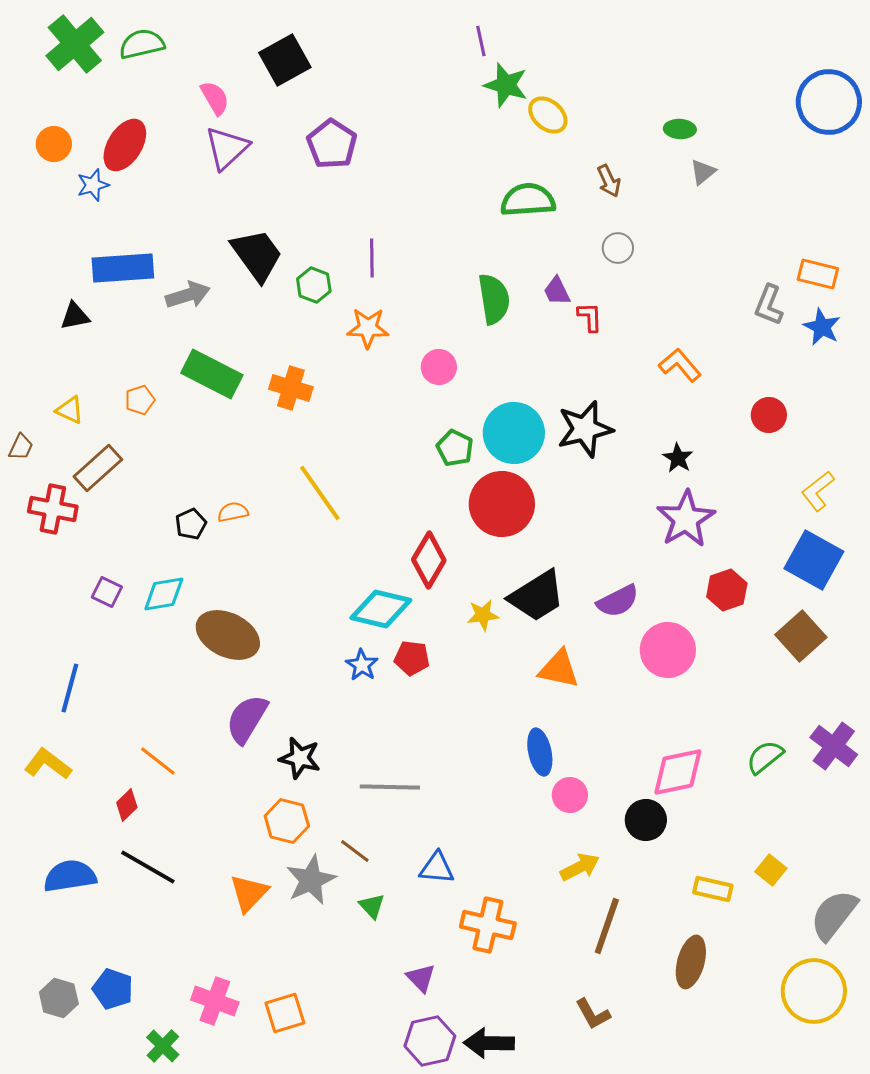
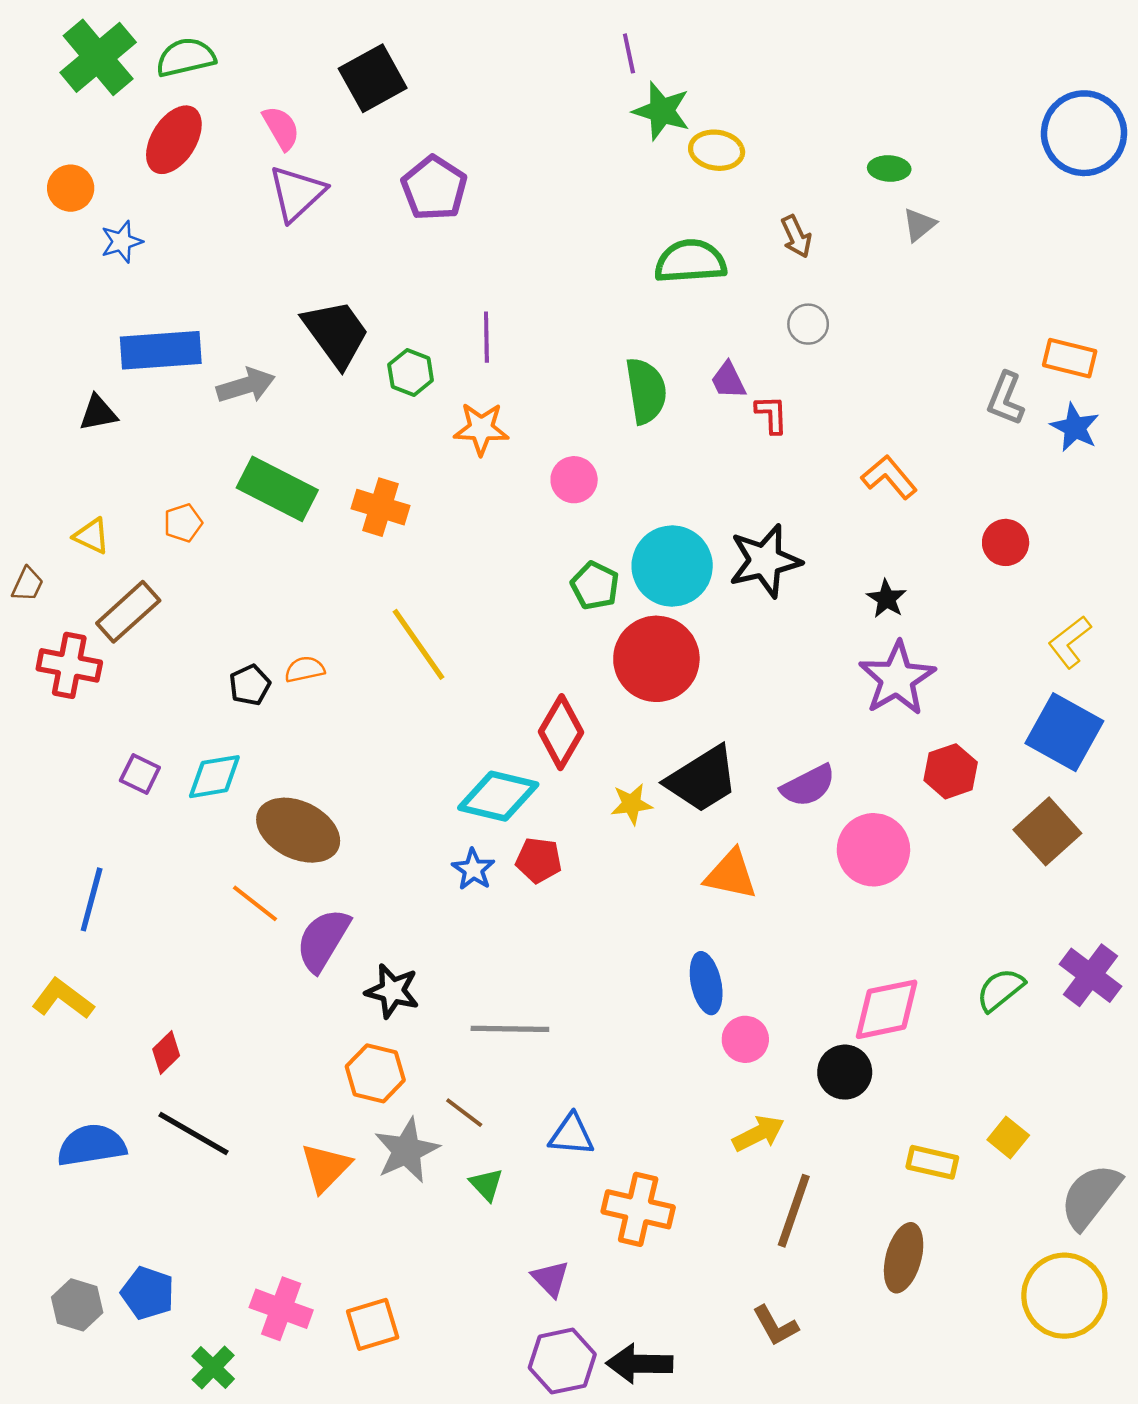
yellow ellipse: (548, 115) -> (717, 150), turned -33
red ellipse: (125, 145) -> (174, 140), moved
orange line: (158, 761) -> (255, 903), moved

